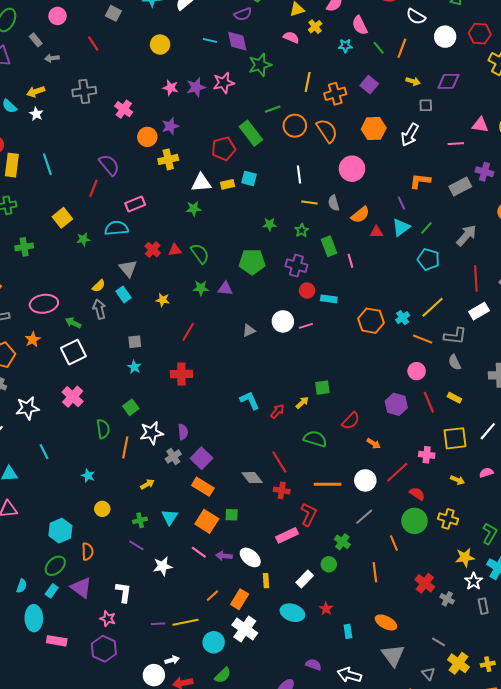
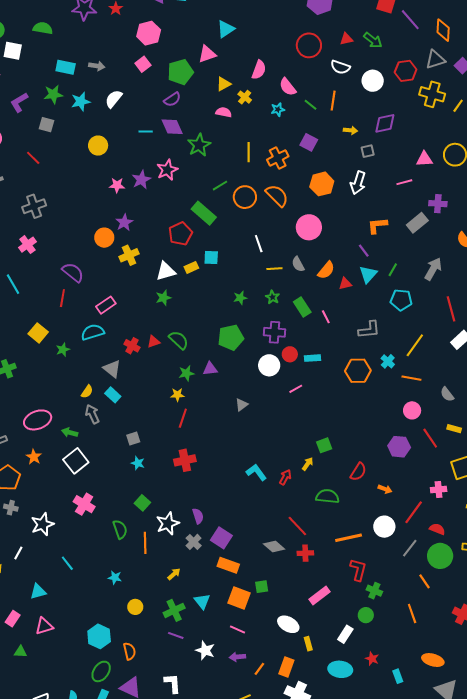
pink cross: (124, 109) -> (27, 245), moved, turned 30
yellow star: (163, 300) -> (177, 395), moved
white circle: (283, 321) -> (269, 365), moved
gray L-shape: (455, 336) -> (369, 330), moved
red L-shape: (309, 514) -> (358, 570), moved
gray line: (364, 517) -> (410, 548), moved
green cross: (140, 520) -> (174, 610), size x1.5
purple arrow: (224, 556) -> (237, 657), moved
white star: (163, 566) -> (205, 650), turned -30

